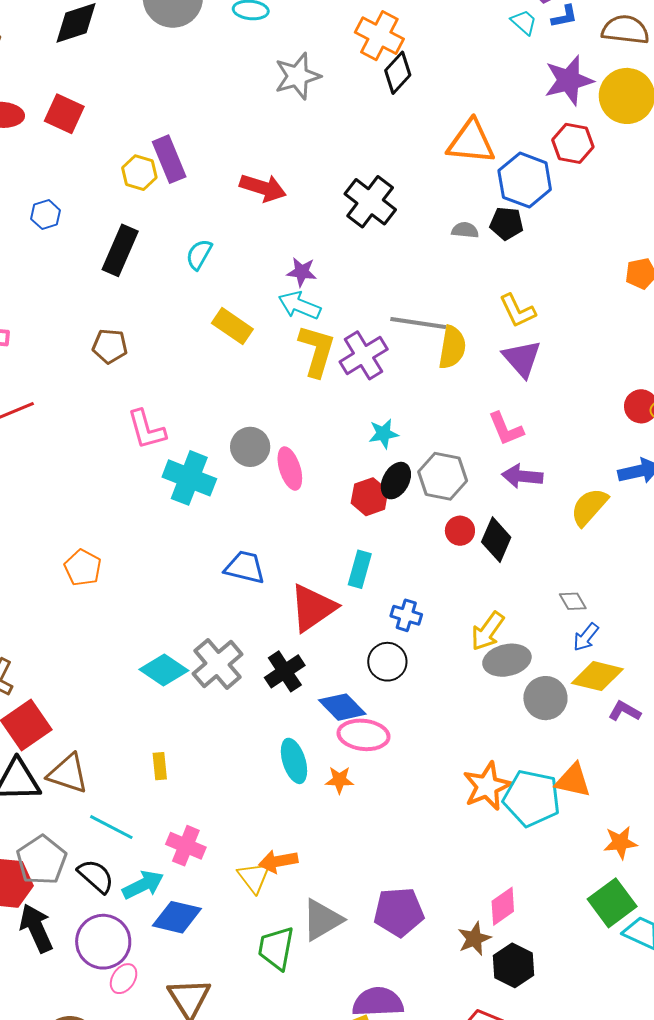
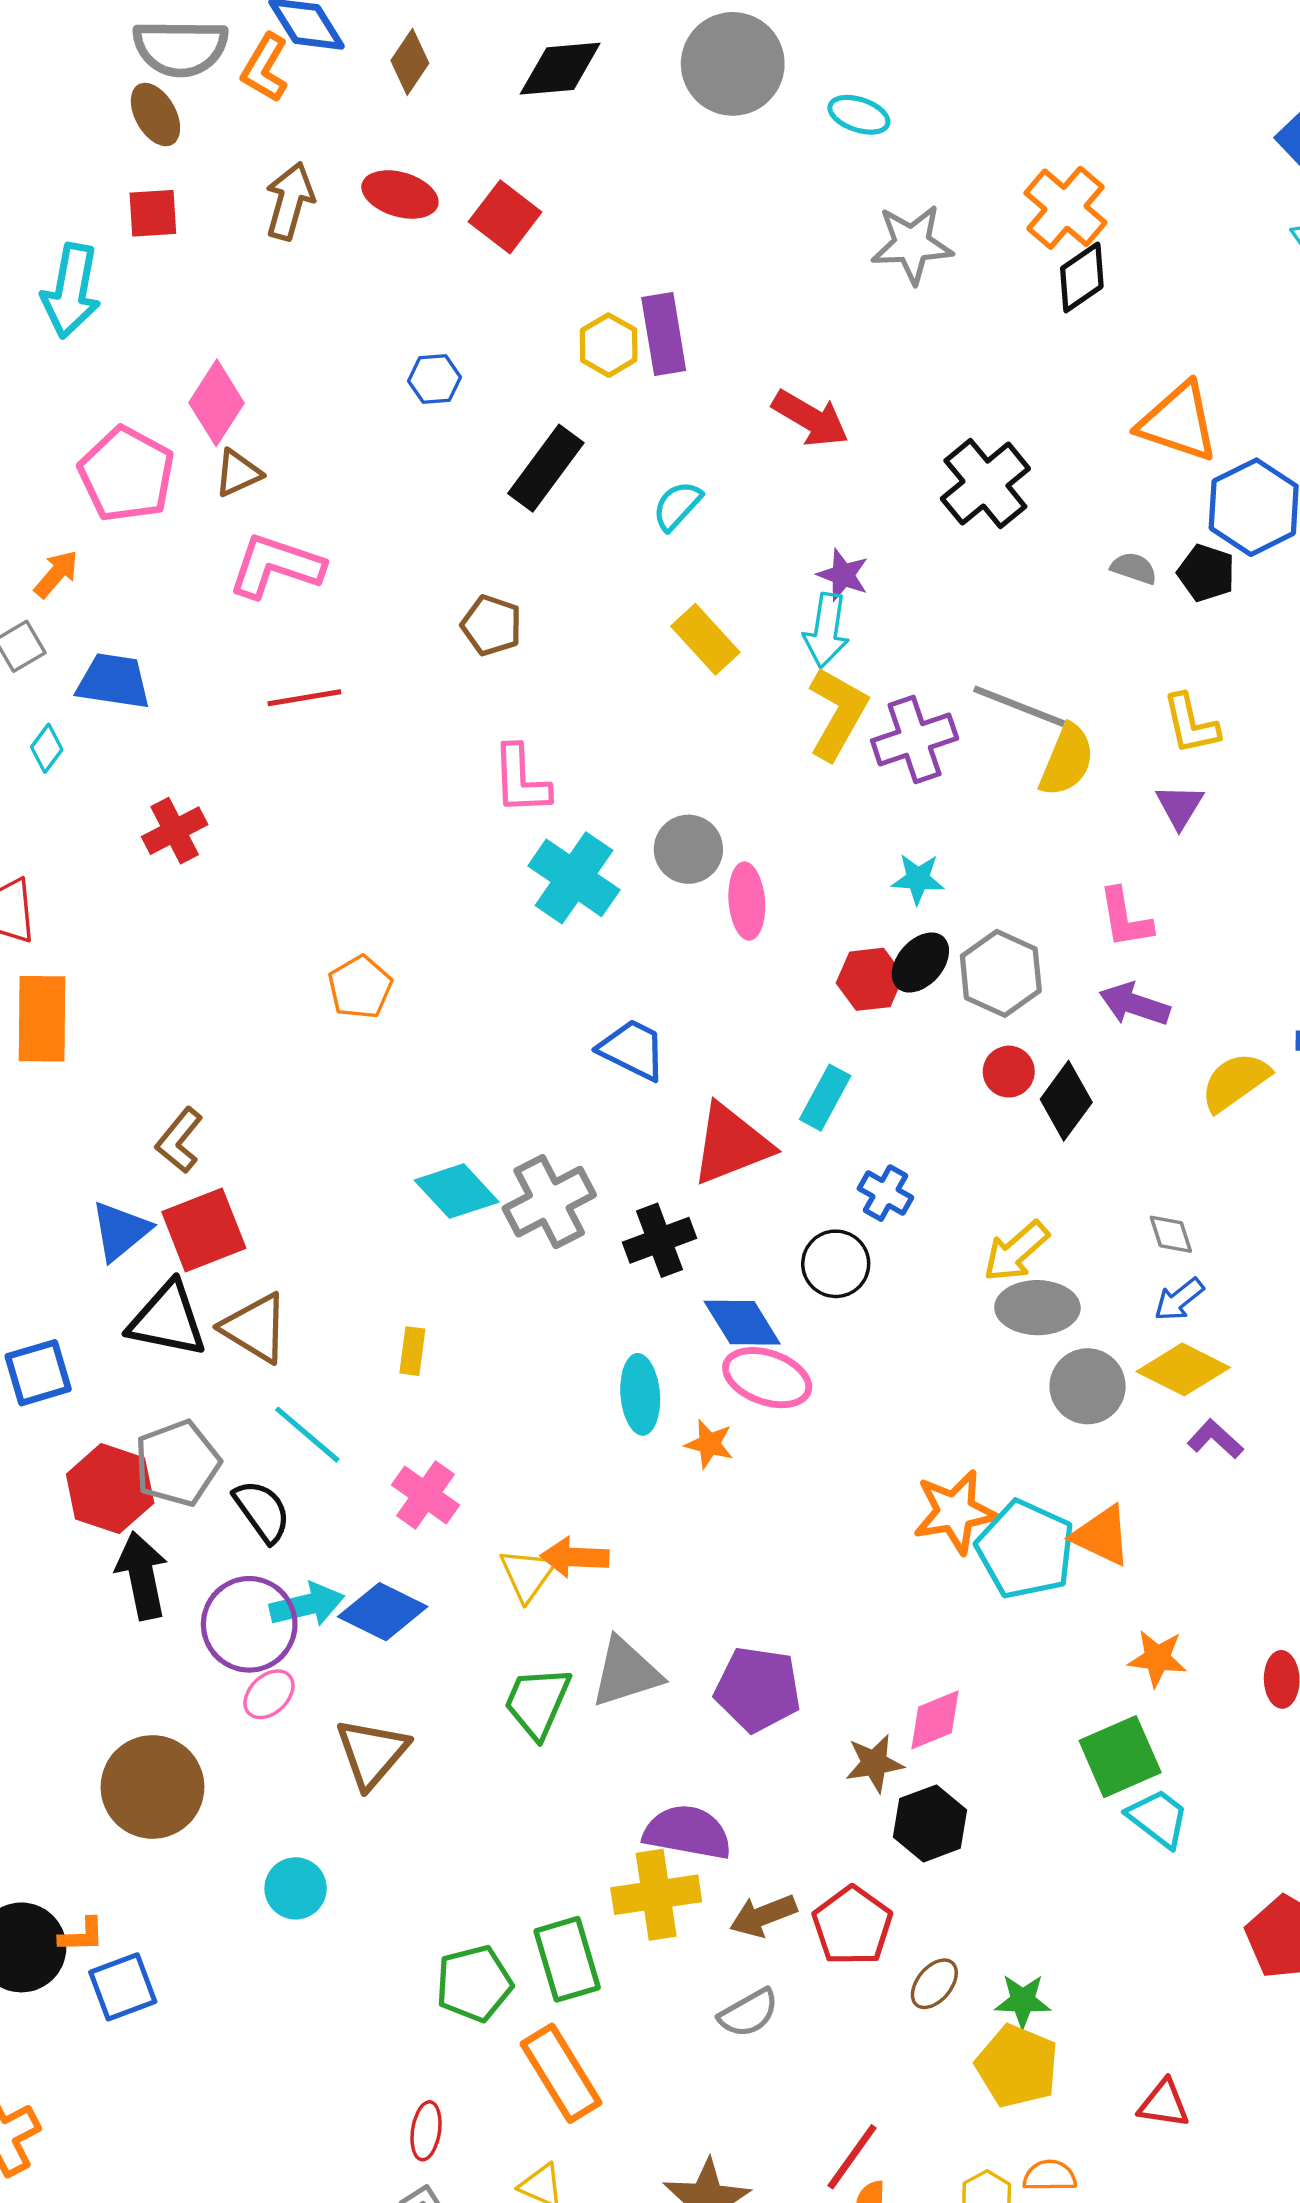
cyan arrow: (299, 305) -> (826, 630), turned -117
purple triangle: (522, 359) -> (1180, 806), size x0.7
cyan arrow: (143, 885) -> (307, 1605), moved

